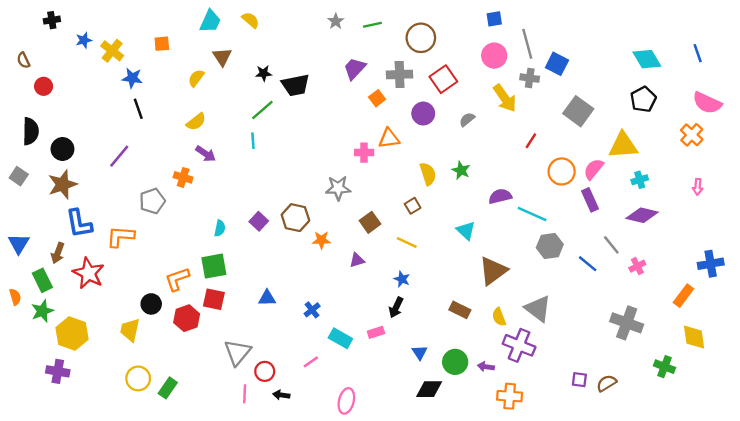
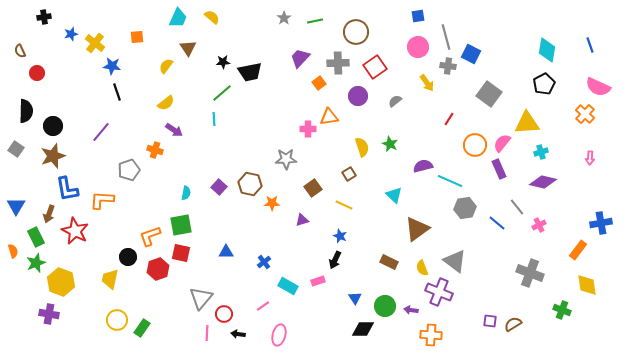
cyan diamond: (647, 59) -> (547, 50), turned 40
yellow arrow: (505, 98) -> (427, 83), size x0.7
pink ellipse: (346, 401) -> (279, 335), moved

